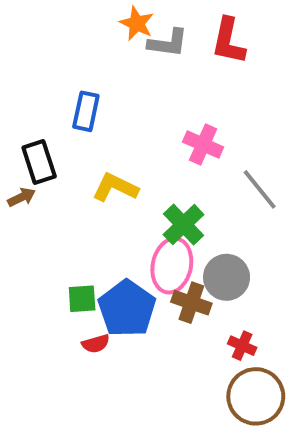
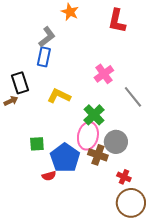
gray L-shape: (168, 43) -> (47, 37), moved, turned -45
pink cross: (203, 144) -> (104, 74), turned 30
green square: (82, 299) -> (37, 144), moved

